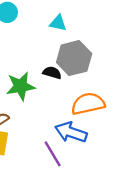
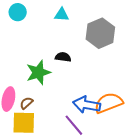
gray hexagon: (74, 58) -> (100, 33), moved
orange semicircle: (88, 104) -> (109, 103), moved

